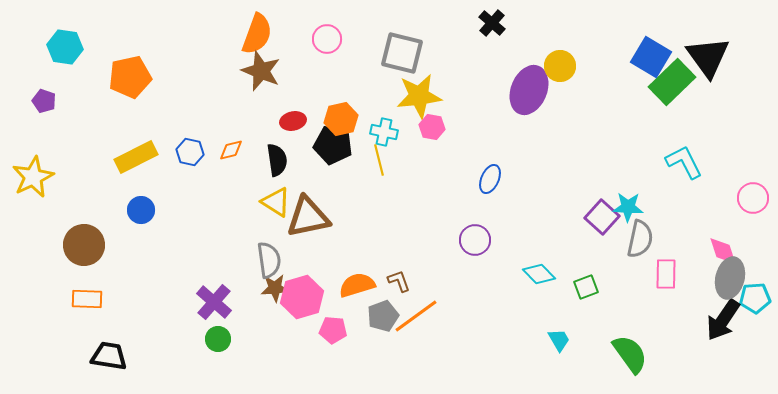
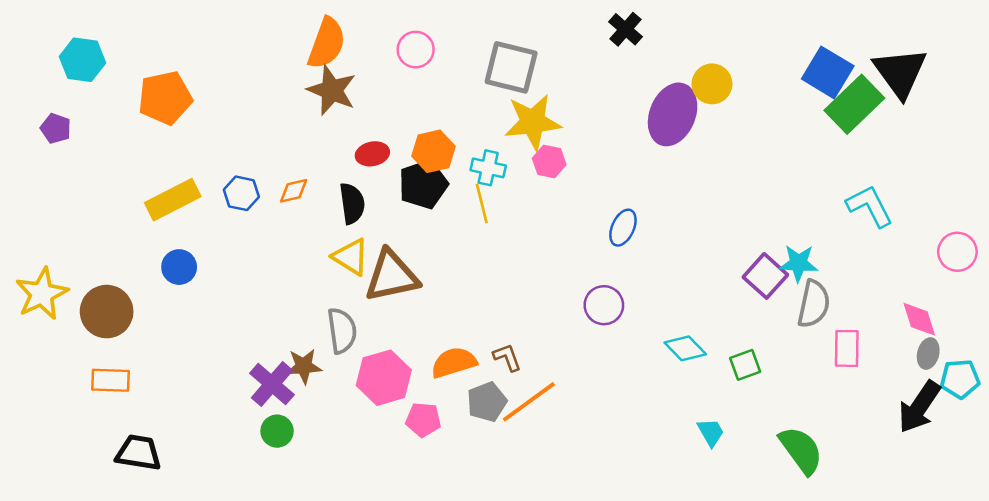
black pentagon: (333, 145) -> (423, 184), turned -30
yellow star: (33, 177) -> (42, 294), moved
gray ellipse: (730, 278) -> (928, 354), size x0.6
brown star: (275, 288) -> (304, 366), moved

